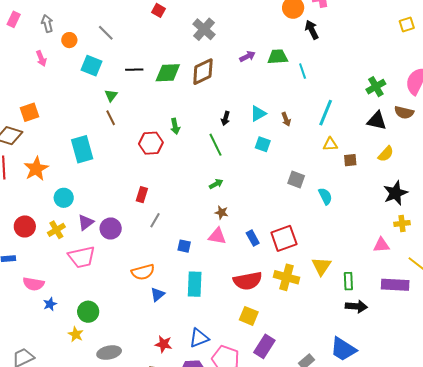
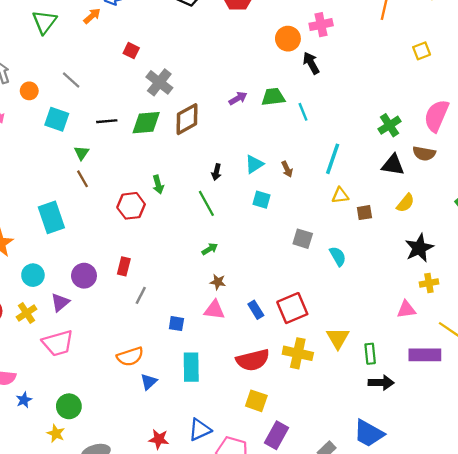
gray cross: (204, 29) -> (159, 82), moved
purple circle: (111, 228) -> (84, 276), moved

